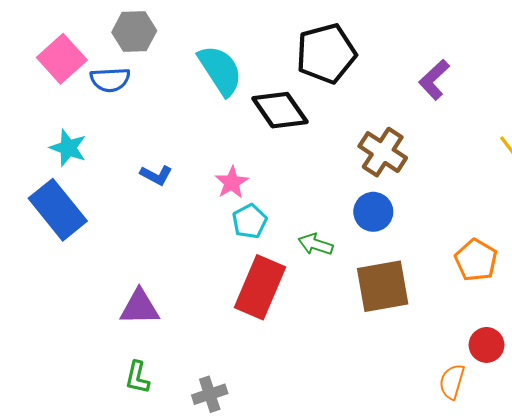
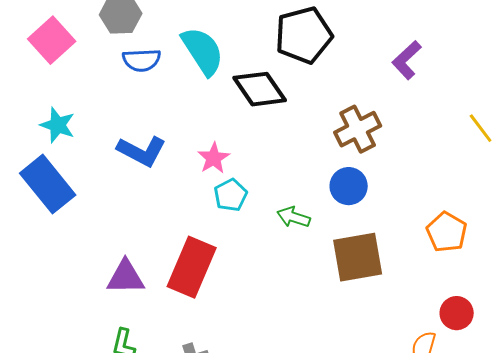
blue semicircle: (110, 80) -> (142, 60), moved
brown cross: (383, 152) -> (358, 129), turned 30
blue L-shape: (156, 175) -> (142, 151), size x1.6
red rectangle: (260, 287) -> (192, 267), moved

